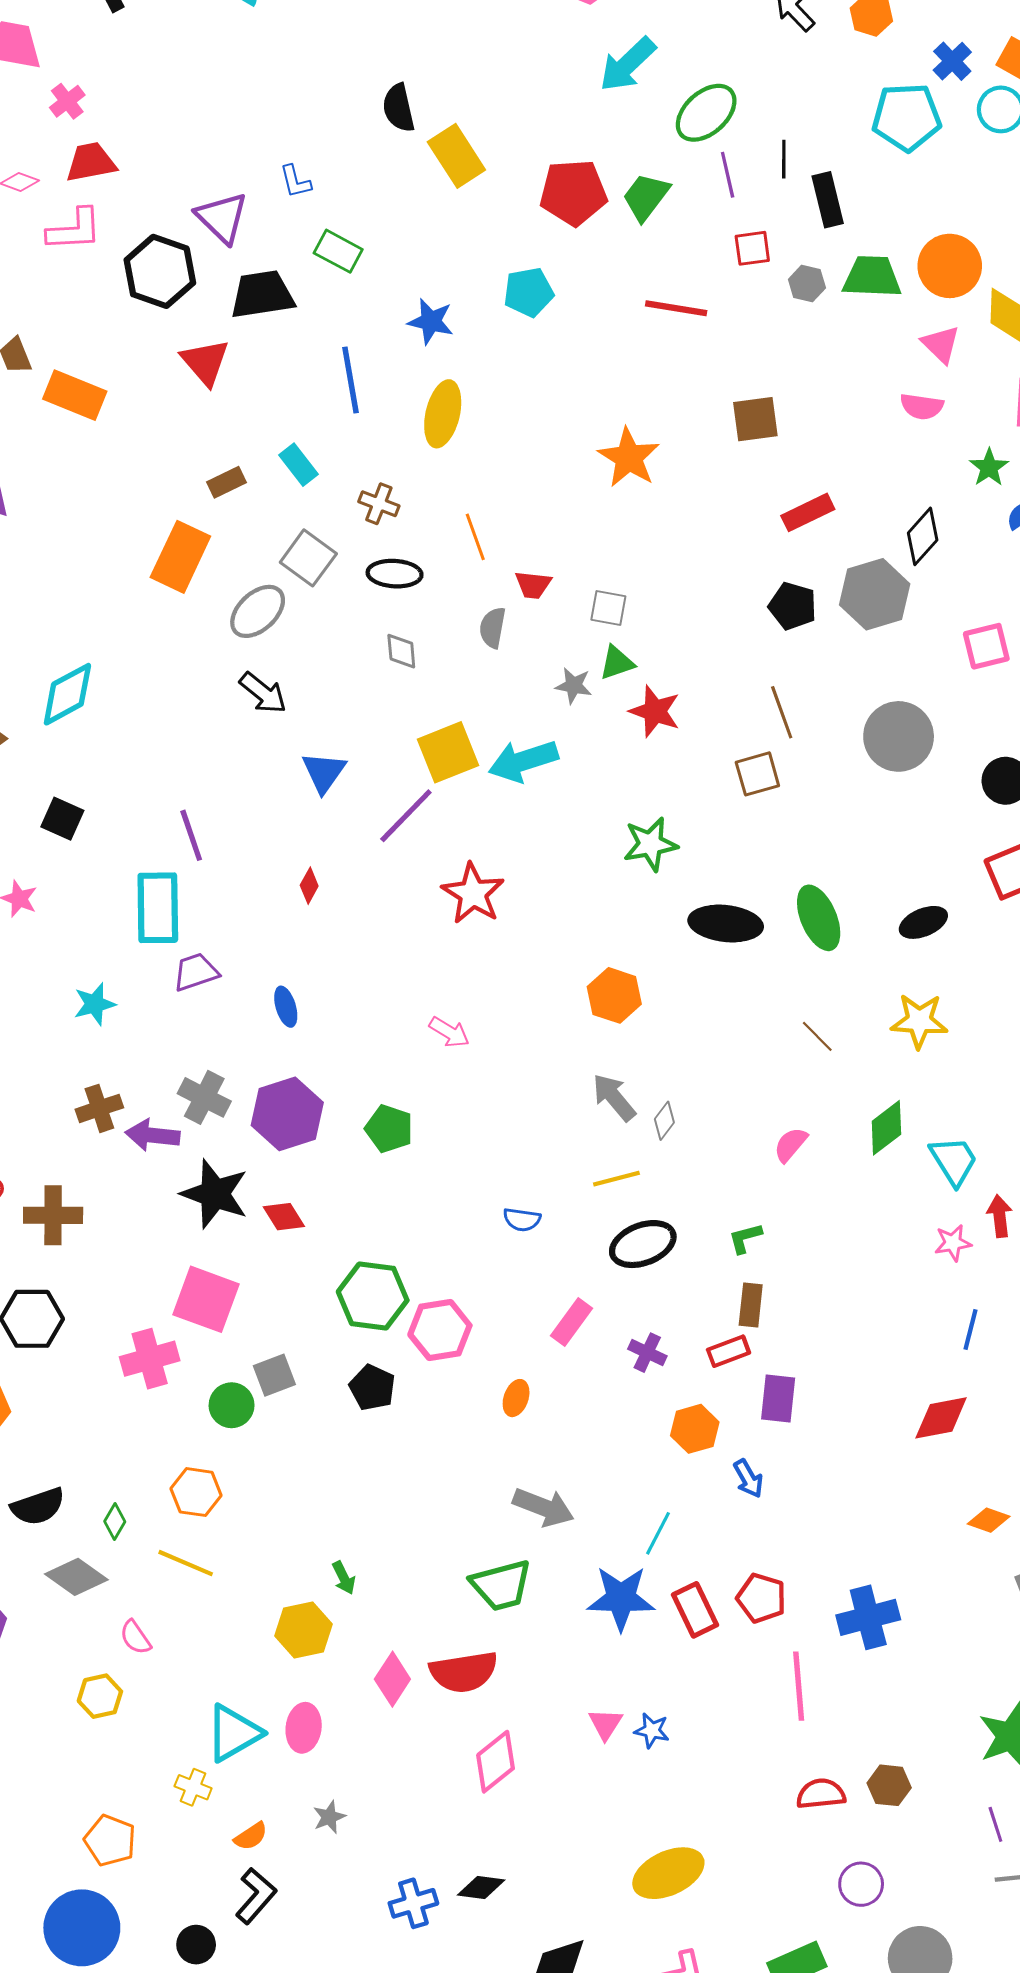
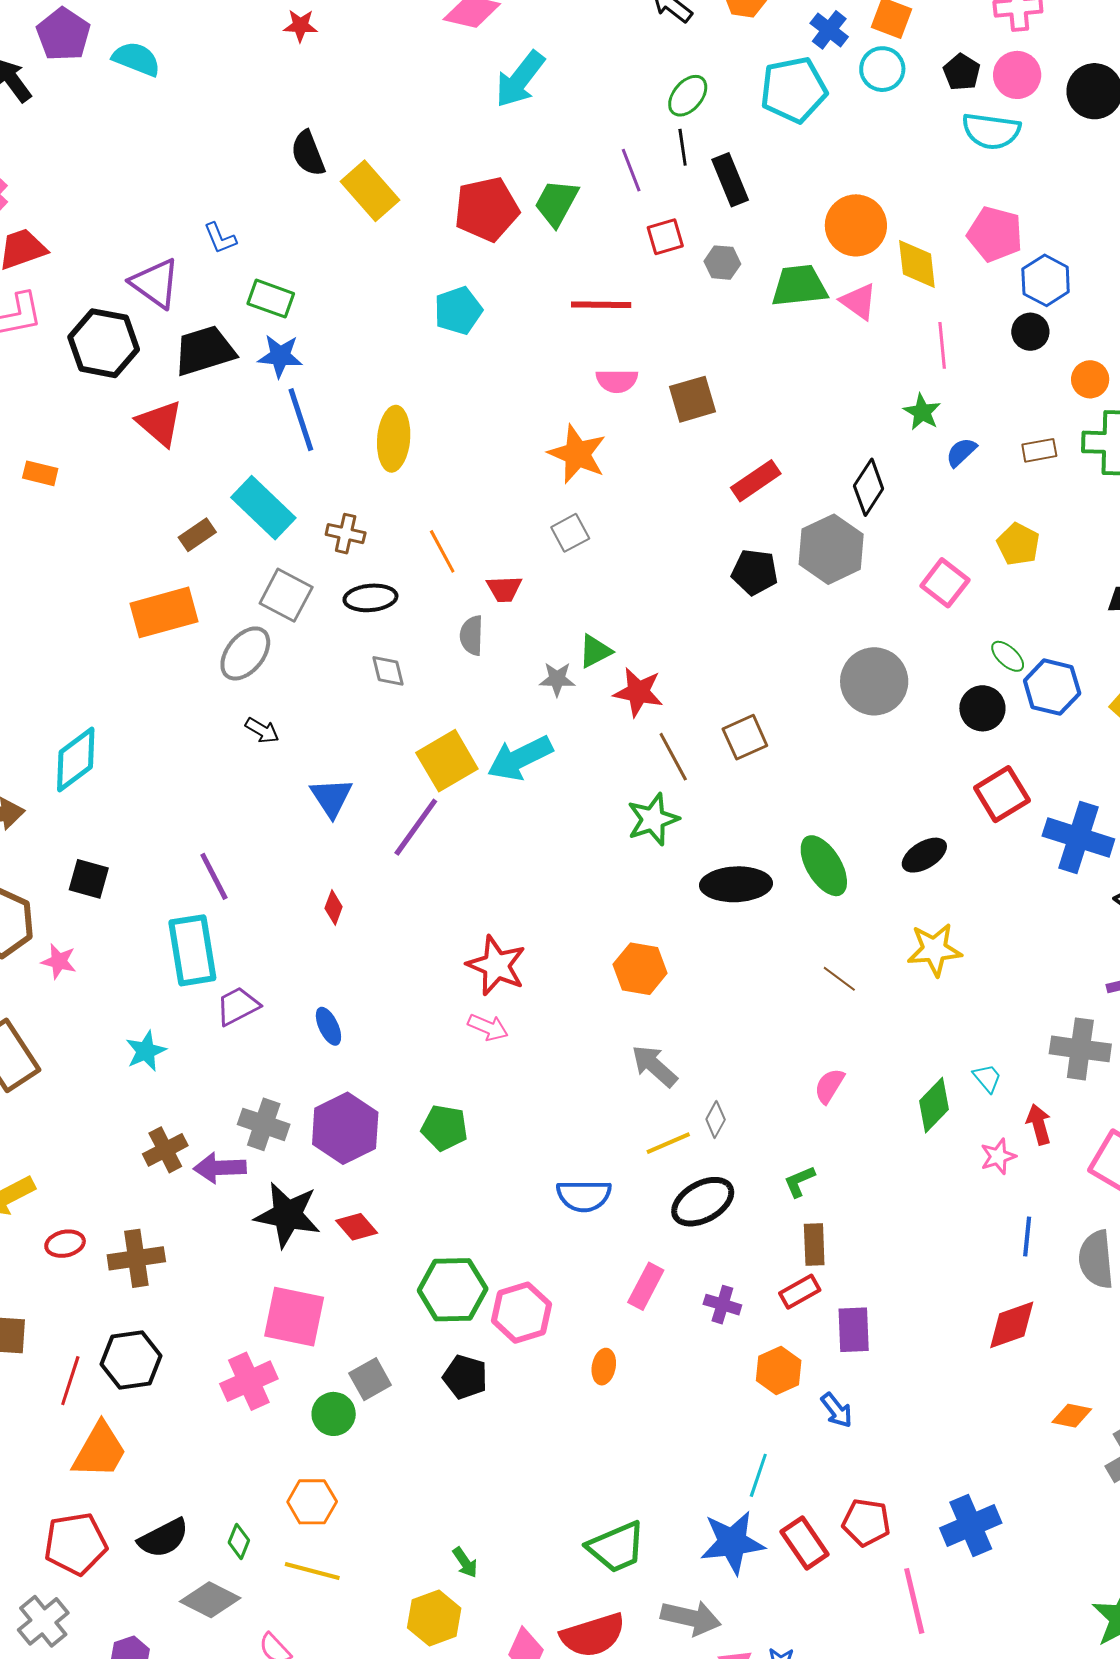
green ellipse: (706, 113) -> (688, 96), moved, size x0.7
green trapezoid: (872, 277) -> (799, 286), moved
blue star: (431, 321) -> (280, 356), moved
orange rectangle: (75, 395) -> (40, 473), size x0.6
pink semicircle: (922, 406) -> (617, 381), moved
cyan rectangle: (299, 465) -> (263, 508), size x1.6
orange rectangle: (180, 557) -> (164, 612), turned 58
gray square: (608, 608) -> (570, 533), moved, turned -30
pink square: (986, 646) -> (945, 583), turned -30
black arrow: (263, 693) -> (262, 730), size x0.7
brown line: (782, 712) -> (673, 757), moved
red star: (473, 894) -> (496, 966), moved
gray diamond: (664, 1121) -> (716, 1120), moved
green diamond: (886, 1128) -> (934, 1105), moved
cyan trapezoid: (954, 1161) -> (987, 1078), size x0.6
blue semicircle: (522, 1220) -> (584, 1196), size x1.5
gray arrow: (543, 1507) -> (691, 1618), moved

